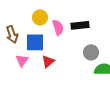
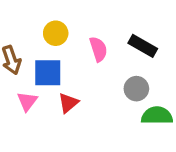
black rectangle: (80, 25) -> (143, 46), moved, turned 36
pink semicircle: (58, 27) -> (98, 49), moved

